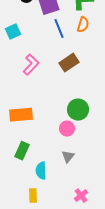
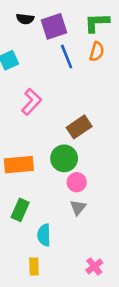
brown rectangle: (69, 63) -> (79, 127), moved
green circle: (78, 110) -> (64, 158), moved
gray triangle: (68, 157) -> (78, 207), moved

